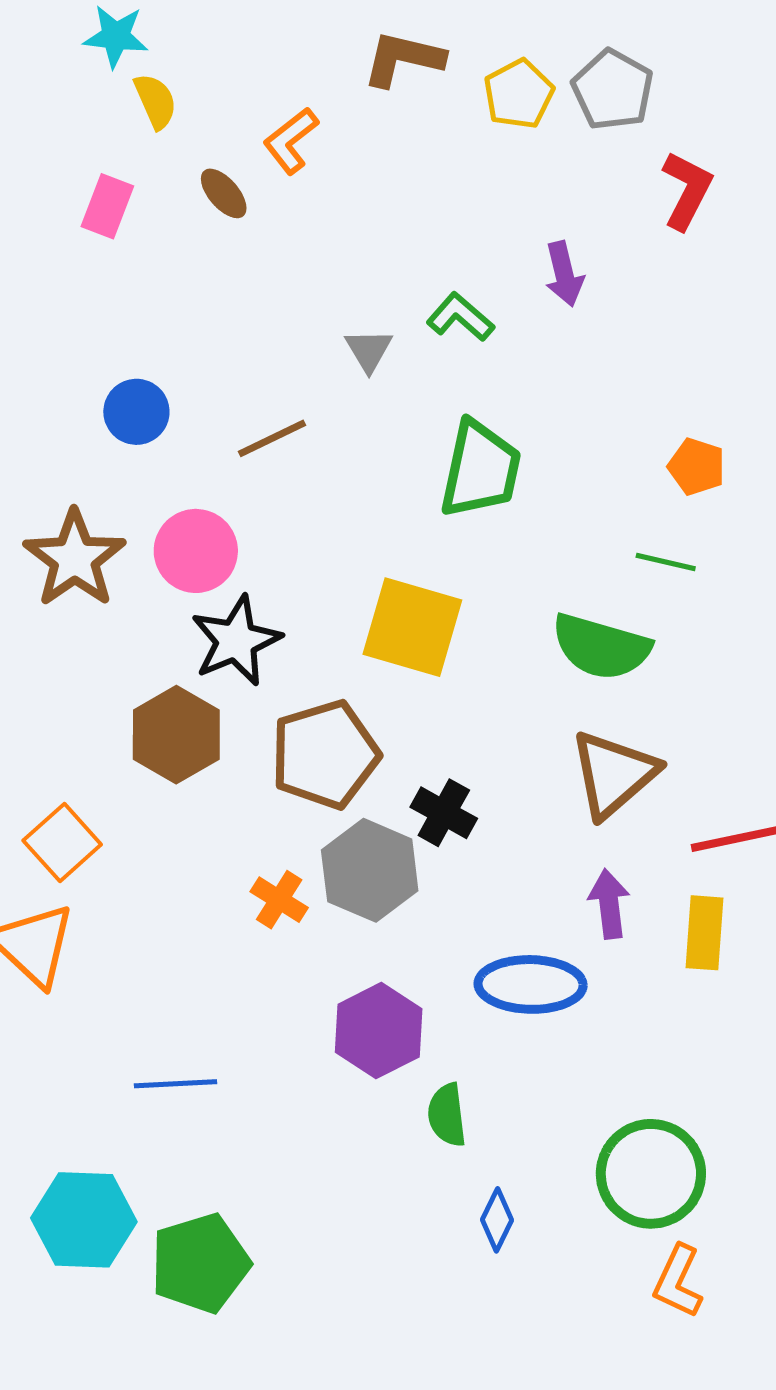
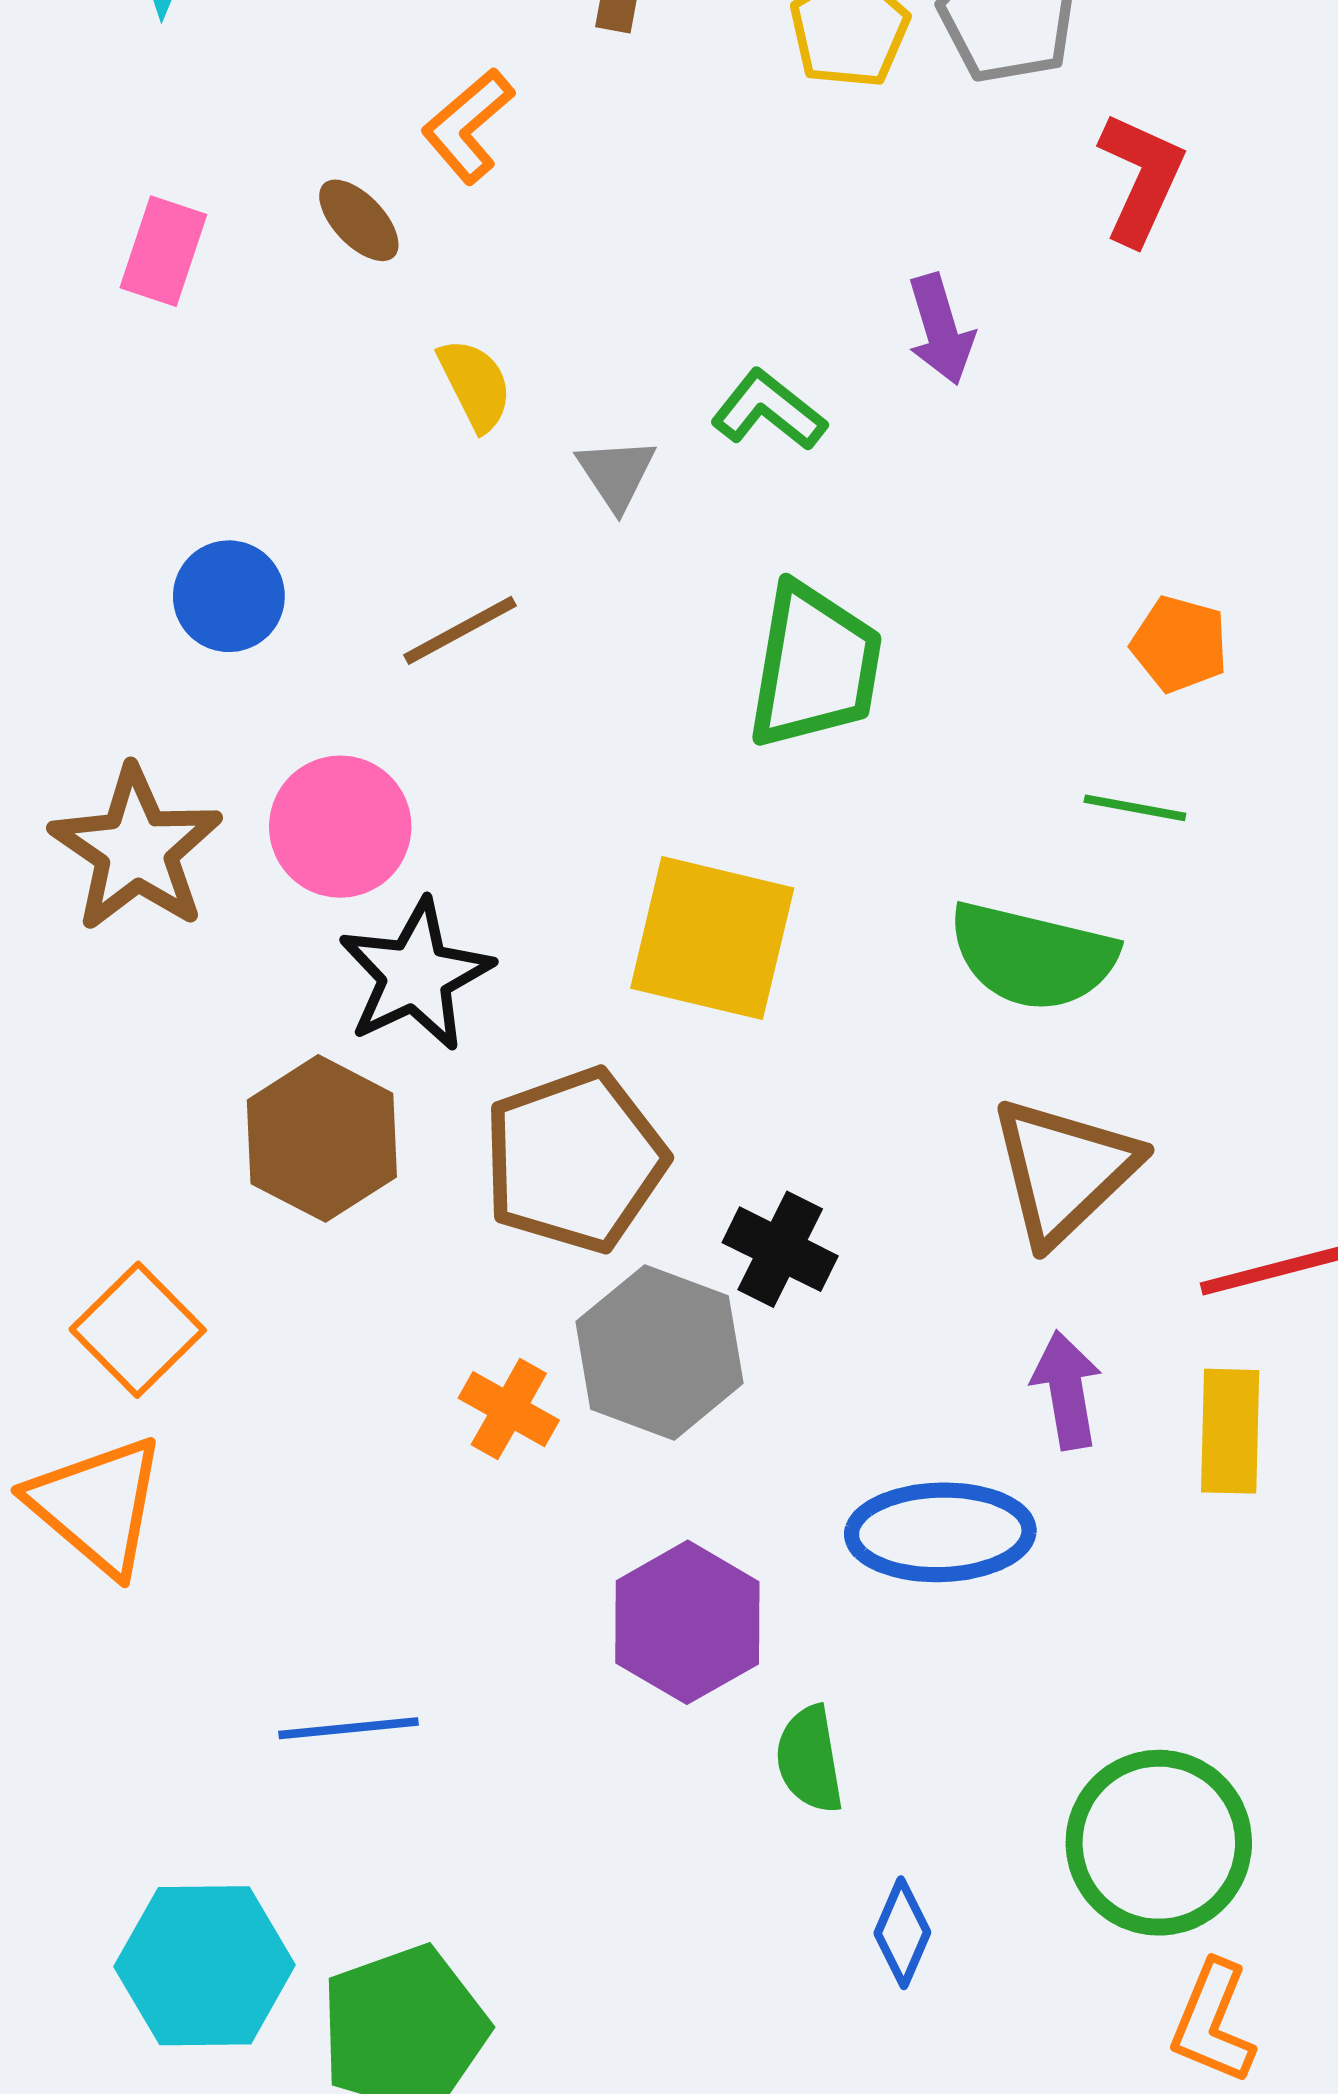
yellow semicircle: (155, 101) -> (475, 385), moved

